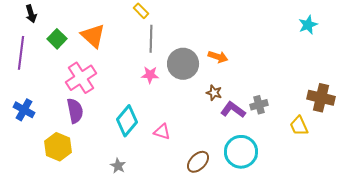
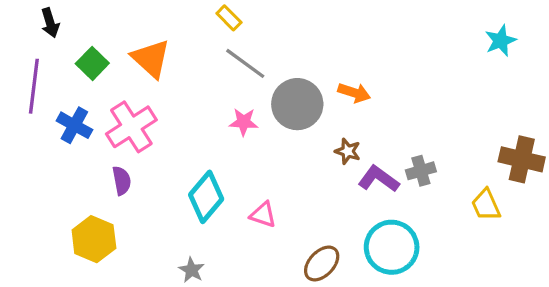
gray line: (151, 39) -> (245, 63), turned -56
blue cross: (24, 110) -> (74, 125), moved
purple semicircle: (75, 111) -> (122, 181), size x0.7

